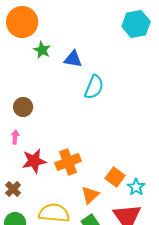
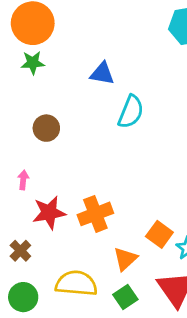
green star: (42, 50) -> (33, 63), moved, turned -30
brown circle: (23, 107) -> (46, 128), moved

